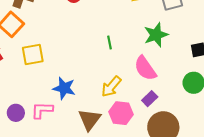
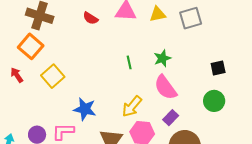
green star: (156, 35) -> (162, 58), moved, size x0.7
yellow square: (33, 55) -> (53, 76), turned -30

